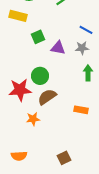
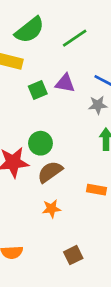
purple triangle: (58, 48) -> (65, 83), moved
orange star: (33, 119) -> (51, 209), moved

